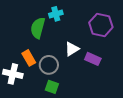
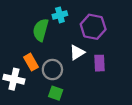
purple hexagon: (101, 25) -> (93, 27), moved
purple rectangle: (93, 59) -> (99, 63), turned 63

